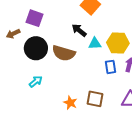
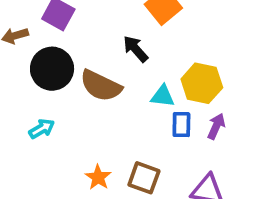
cyan triangle: (95, 44) -> (163, 96), moved

